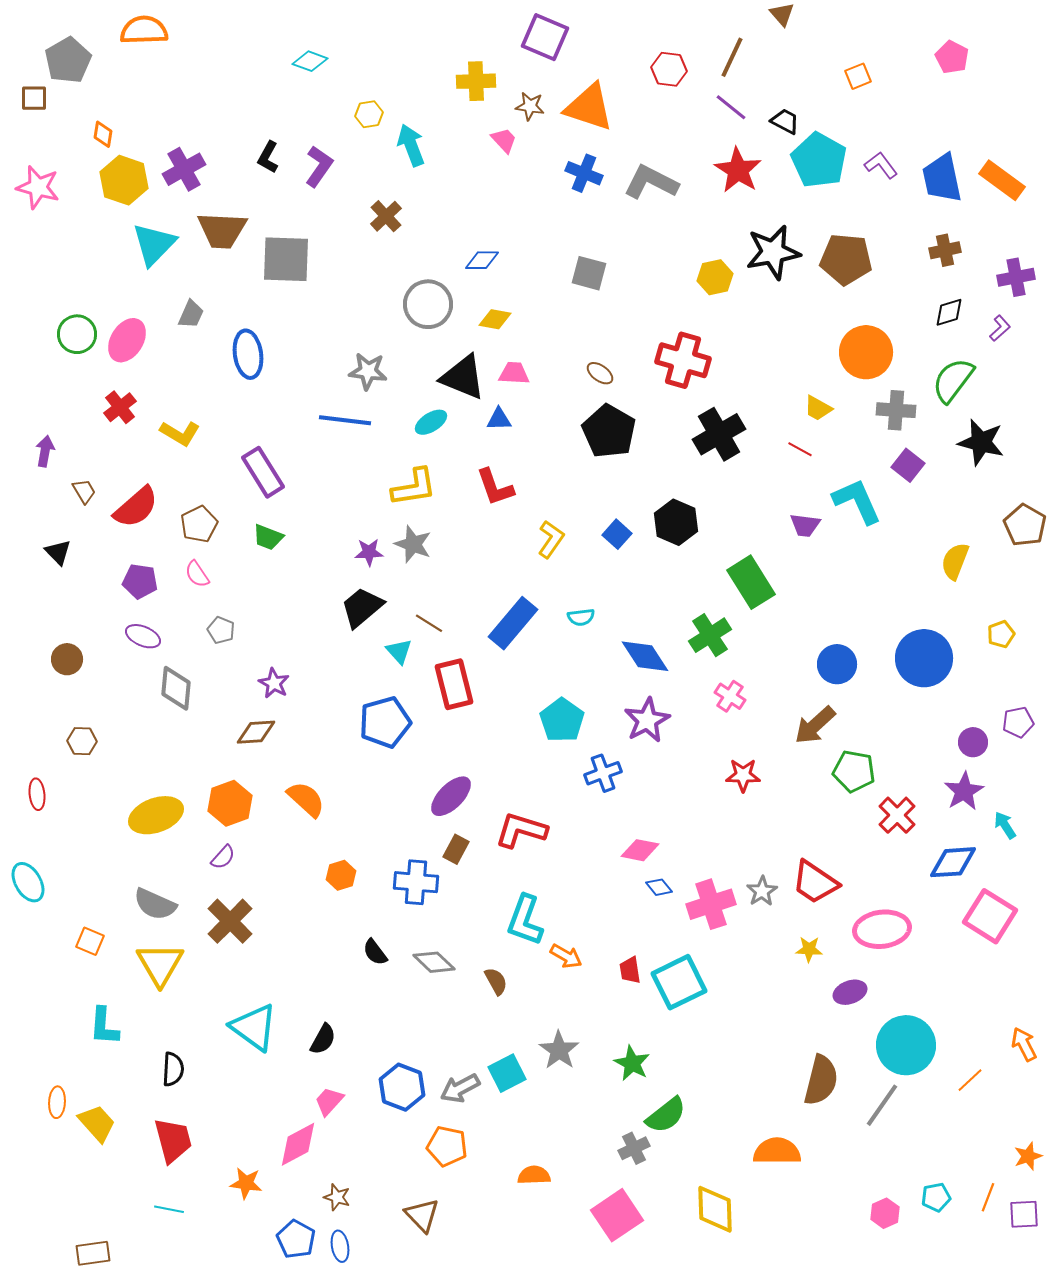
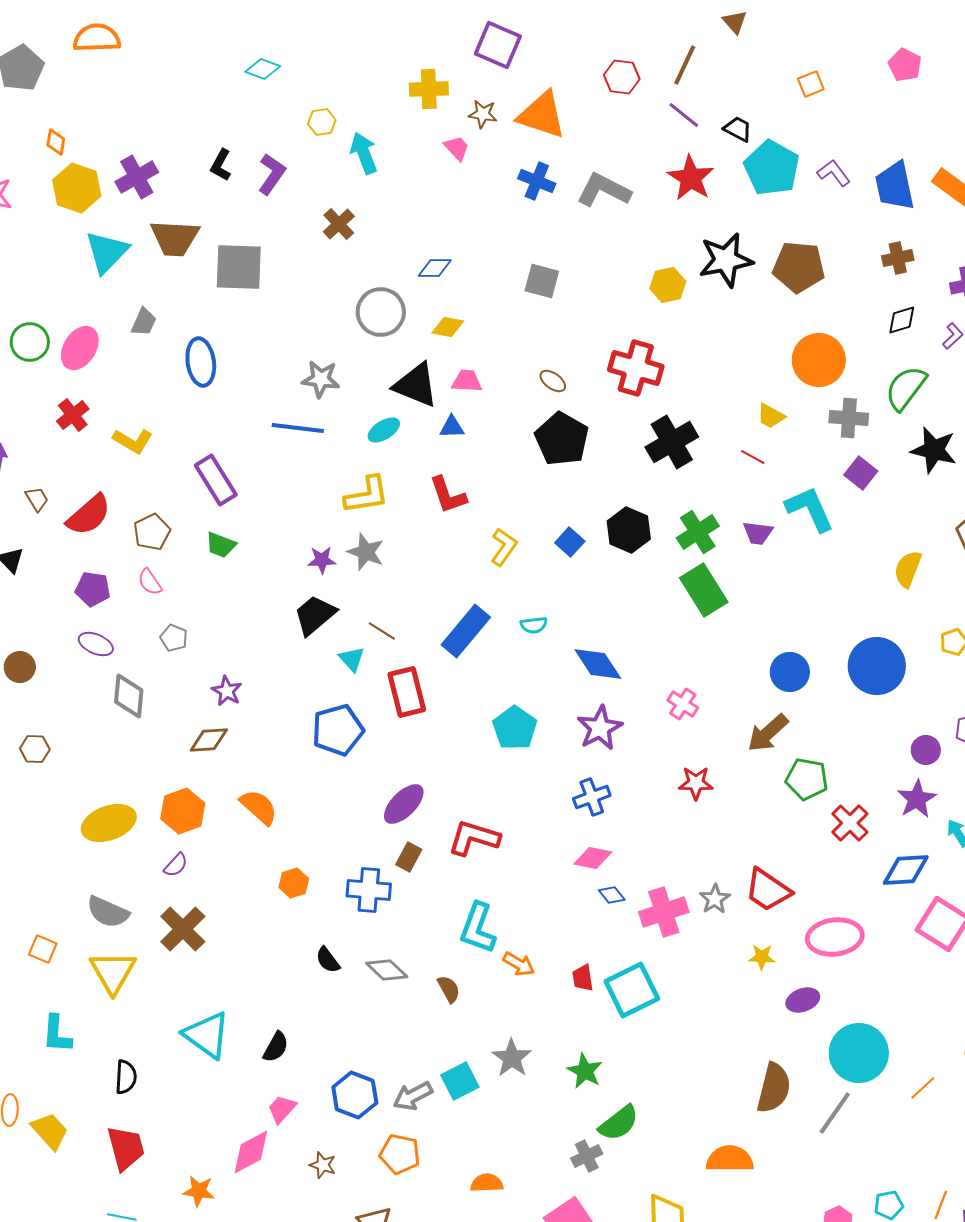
green cross: (710, 635) -> (698, 532), moved
blue cross: (603, 773) -> (592, 797), moved
brown star: (337, 1197) -> (323, 1165), moved

